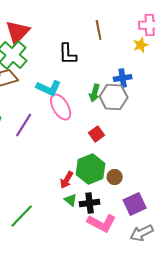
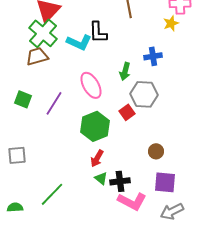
cyan L-shape: (49, 88) -> (79, 42), moved
gray hexagon: (114, 97) -> (144, 94), moved
green hexagon: (91, 169) -> (95, 126), moved
brown circle: (115, 177) -> (156, 151), moved
purple square: (135, 204) -> (165, 182), turned 30

